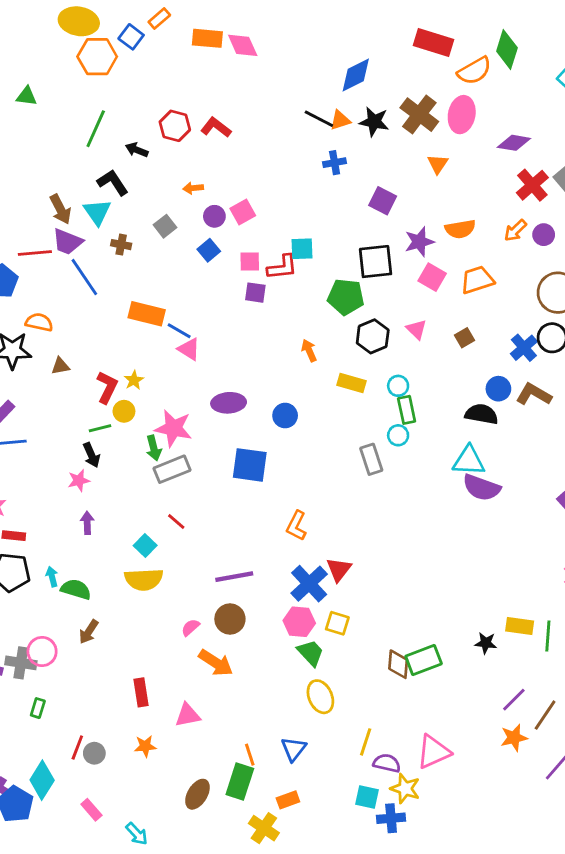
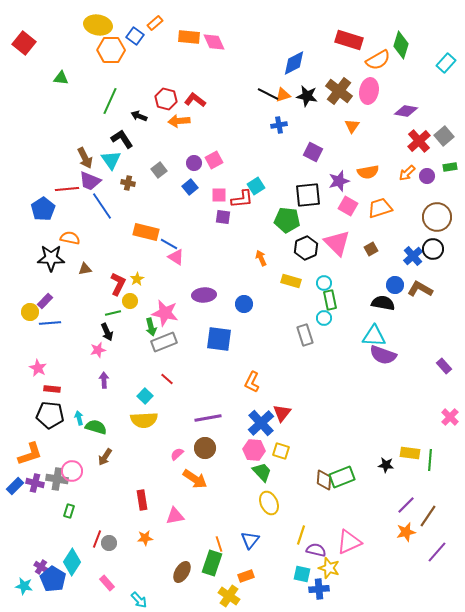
orange arrow: (193, 188) -> (179, 121), moved, size x1.5
cyan square: (302, 249) -> (256, 186), turned -30
pink triangle: (416, 329) -> (337, 243), size x1.8

